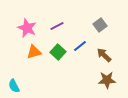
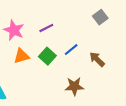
gray square: (100, 25) -> (100, 17), moved
brown star: (107, 80) -> (74, 86), moved

